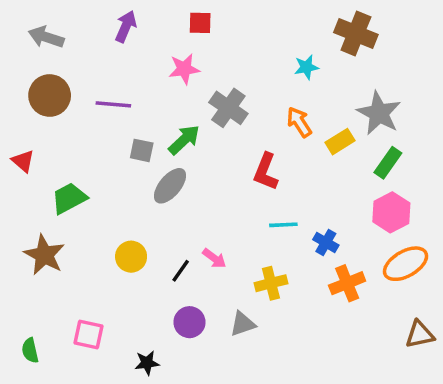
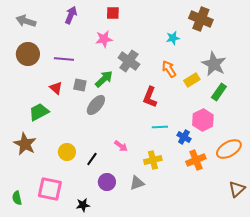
red triangle: (23, 161) -> (56, 88), moved
pink hexagon: (391, 212) -> (203, 120), moved
yellow circle: (131, 257) -> (67, 152), moved
black line: (181, 271) -> (92, 159), moved
pink square: (89, 335) -> (50, 189), size x1.4
brown triangle: (420, 335) -> (237, 189), turned -30

